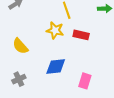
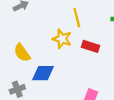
blue diamond: (56, 66) -> (43, 73), moved

